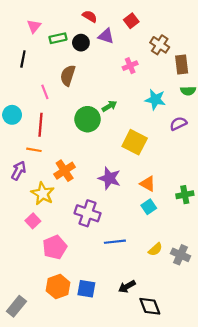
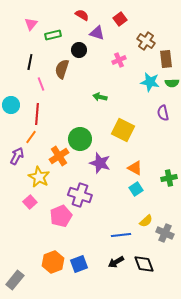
black circle: (81, 43) -> (79, 50), moved
black line: (23, 59) -> (30, 62), moved
cyan star: (155, 100) -> (150, 82), moved
green arrow: (109, 106) -> (100, 97), turned -136
green circle: (88, 119) -> (80, 139), moved
purple semicircle: (178, 124) -> (163, 113), turned -77
orange line: (34, 150) -> (31, 137), turned -64
blue line: (115, 242) -> (121, 235), moved
pink pentagon: (55, 247) -> (61, 216), moved
yellow semicircle: (155, 249) -> (146, 221), moved
blue square: (86, 289) -> (79, 264), turned -30
black diamond: (150, 306) -> (144, 264), moved

